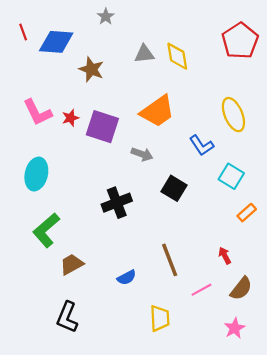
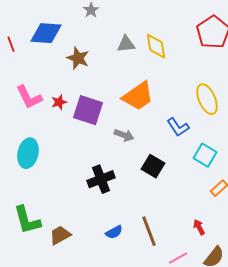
red line: (23, 32) -> (11, 44), moved
green L-shape: (46, 230) -> (27, 220), moved, turned -64
blue semicircle: (127, 278) -> (114, 232), moved

